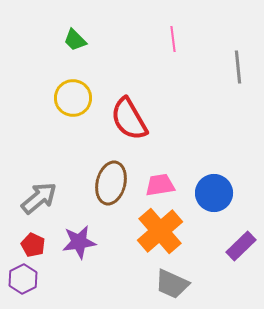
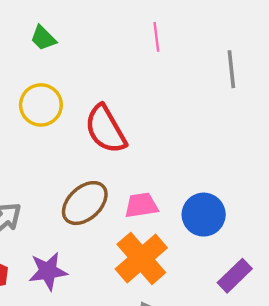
brown ellipse: (111, 183) -> (85, 203), turned 33

